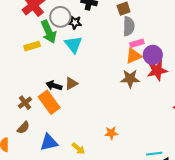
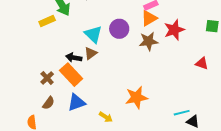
cyan triangle: (73, 44) -> (93, 34), moved
purple circle: (153, 55) -> (119, 29), moved
orange star: (111, 133) -> (136, 97), size x1.6
blue triangle: (49, 142) -> (77, 103), moved

